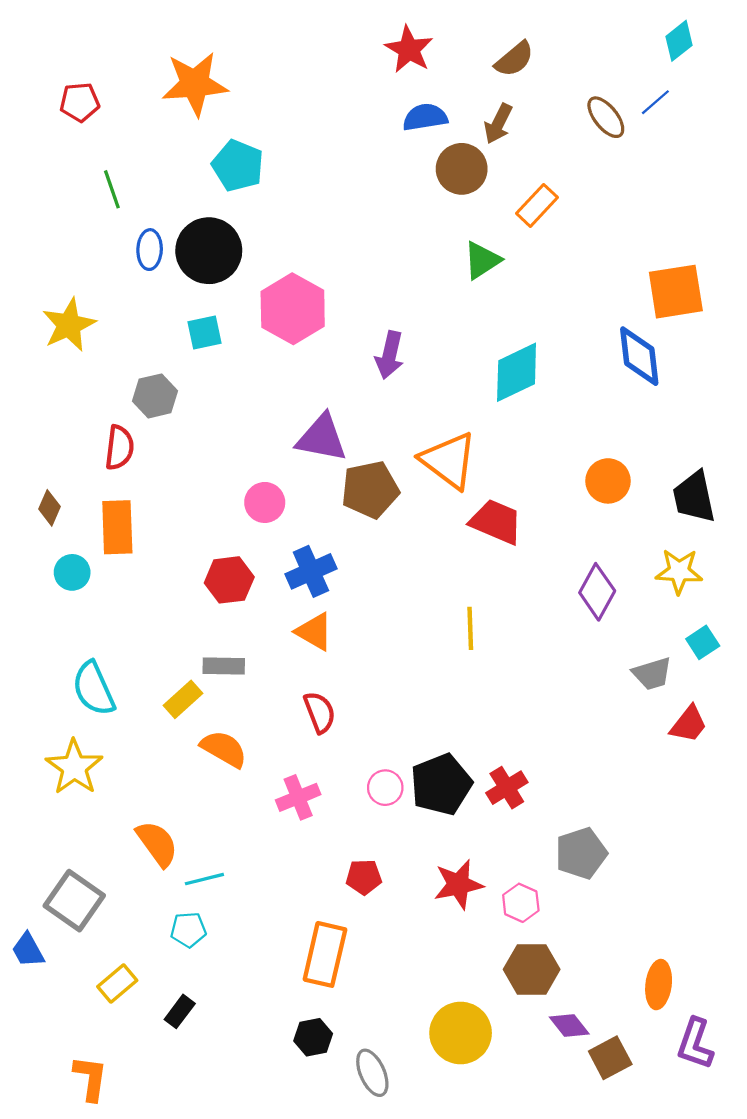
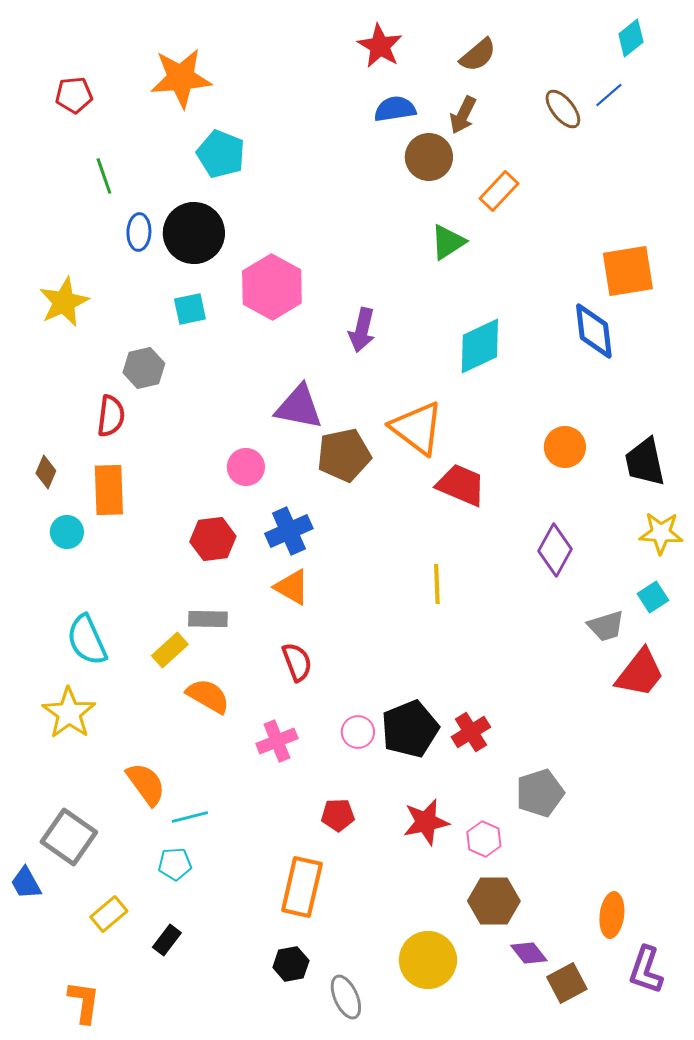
yellow star: (679, 571) -> (661, 533), moved
red trapezoid: (689, 724) -> (640, 673), size x1.4

